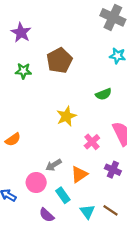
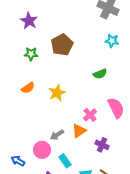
yellow star: (66, 116) -> (57, 93), moved
orange semicircle: (13, 139) -> (28, 88), moved
purple cross: (113, 170) -> (102, 145), moved
orange triangle: (79, 174) -> (79, 131), moved

